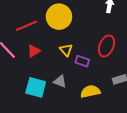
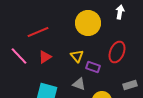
yellow circle: (59, 17) -> (88, 23), moved
gray triangle: (60, 81) -> (79, 84), moved

